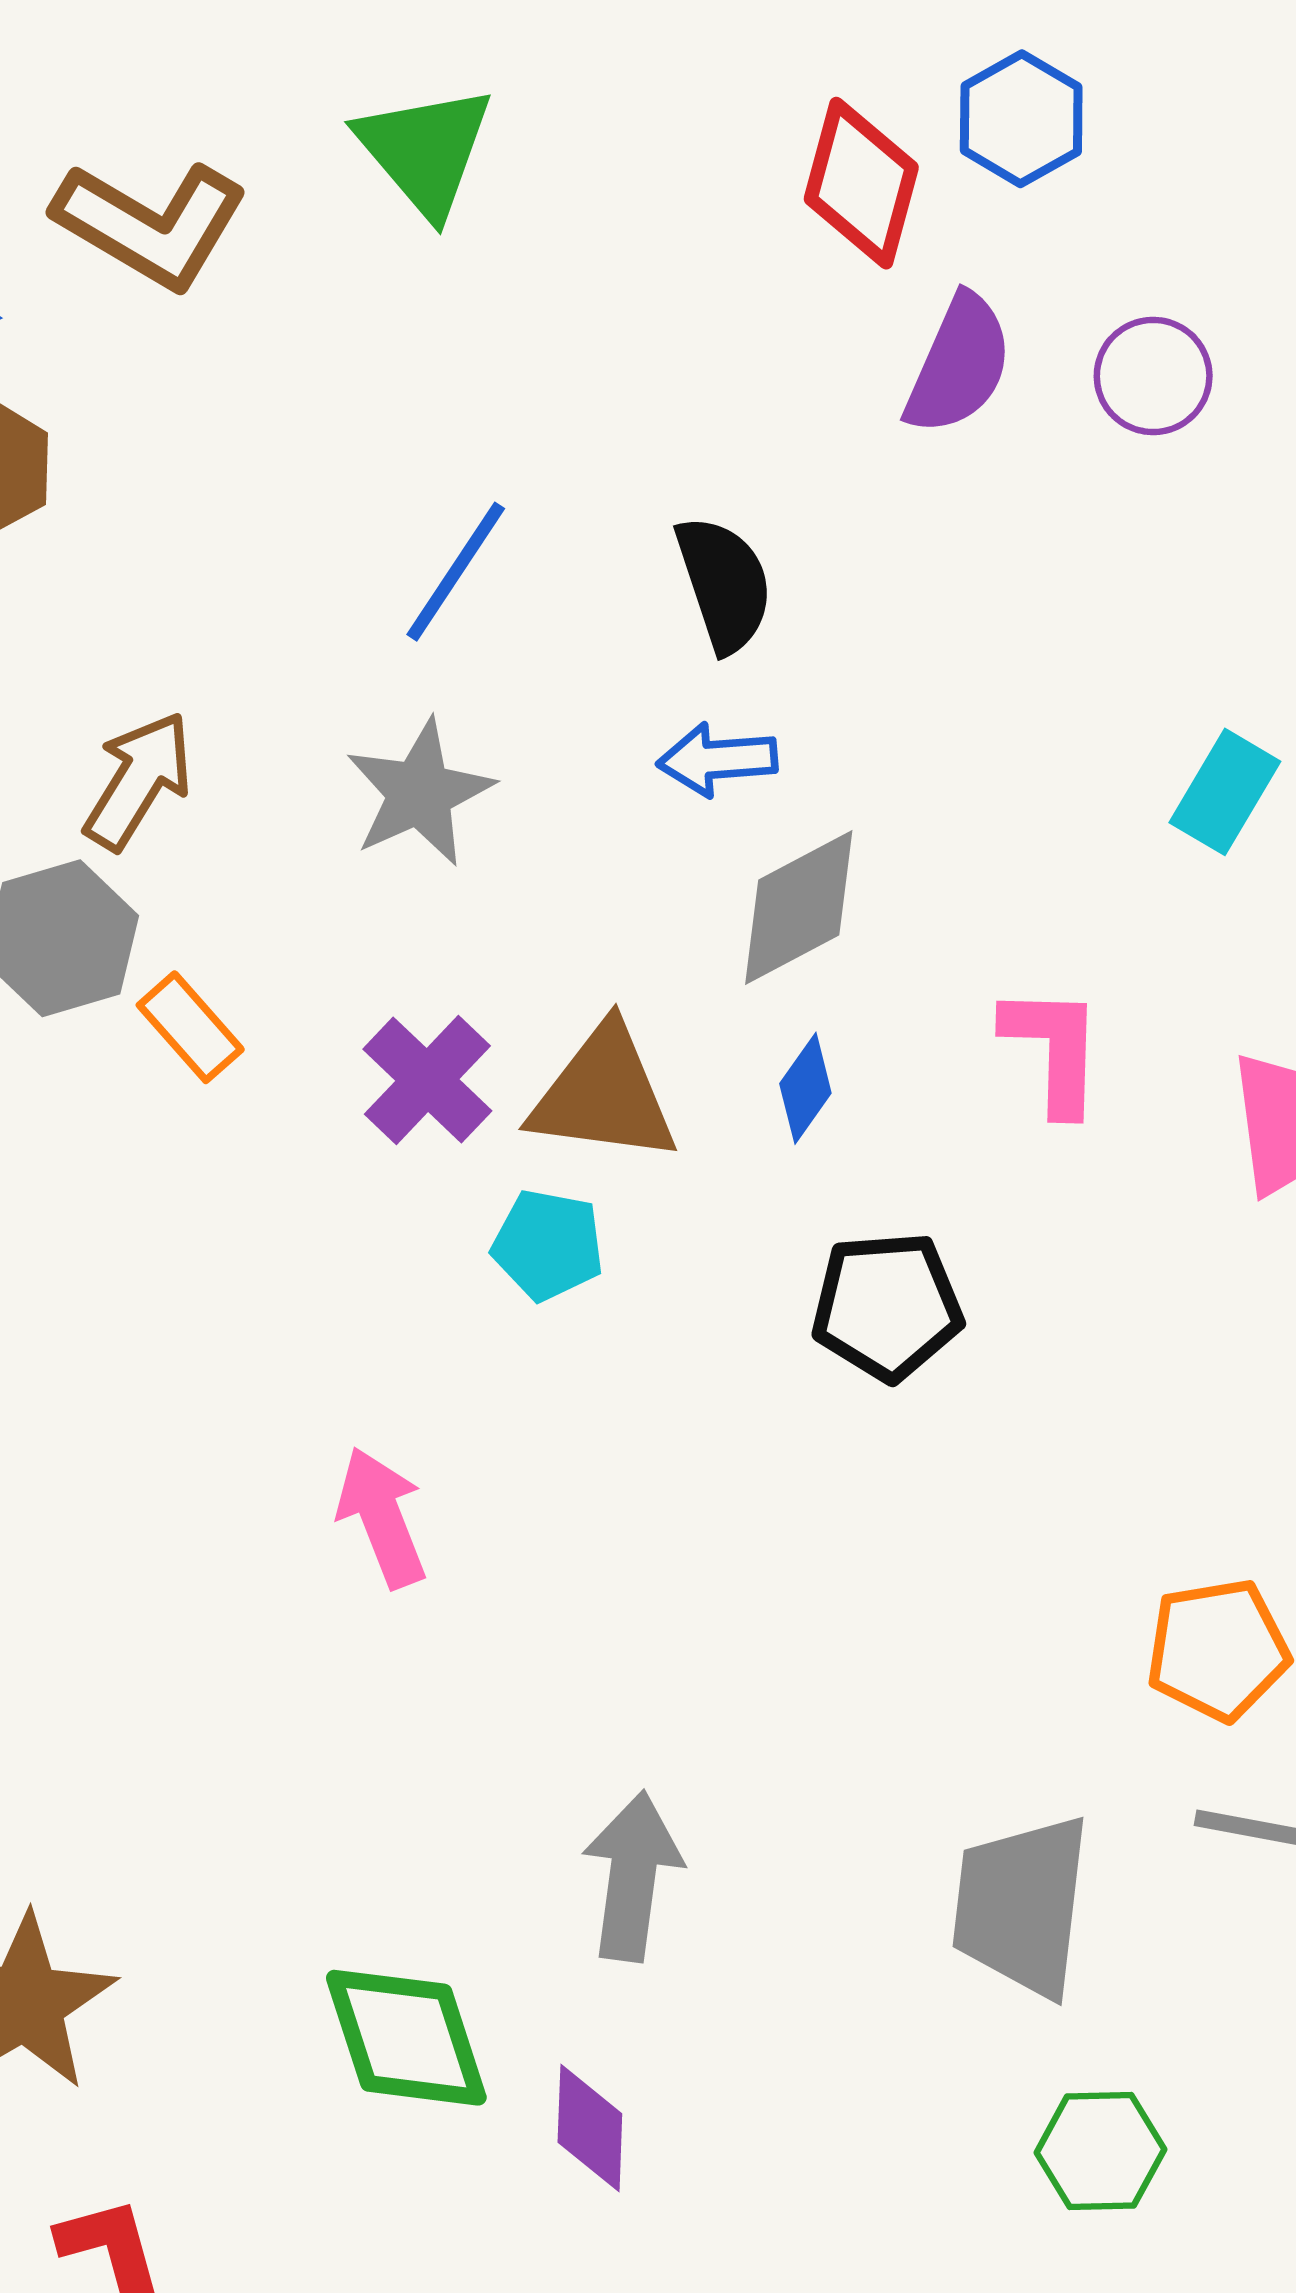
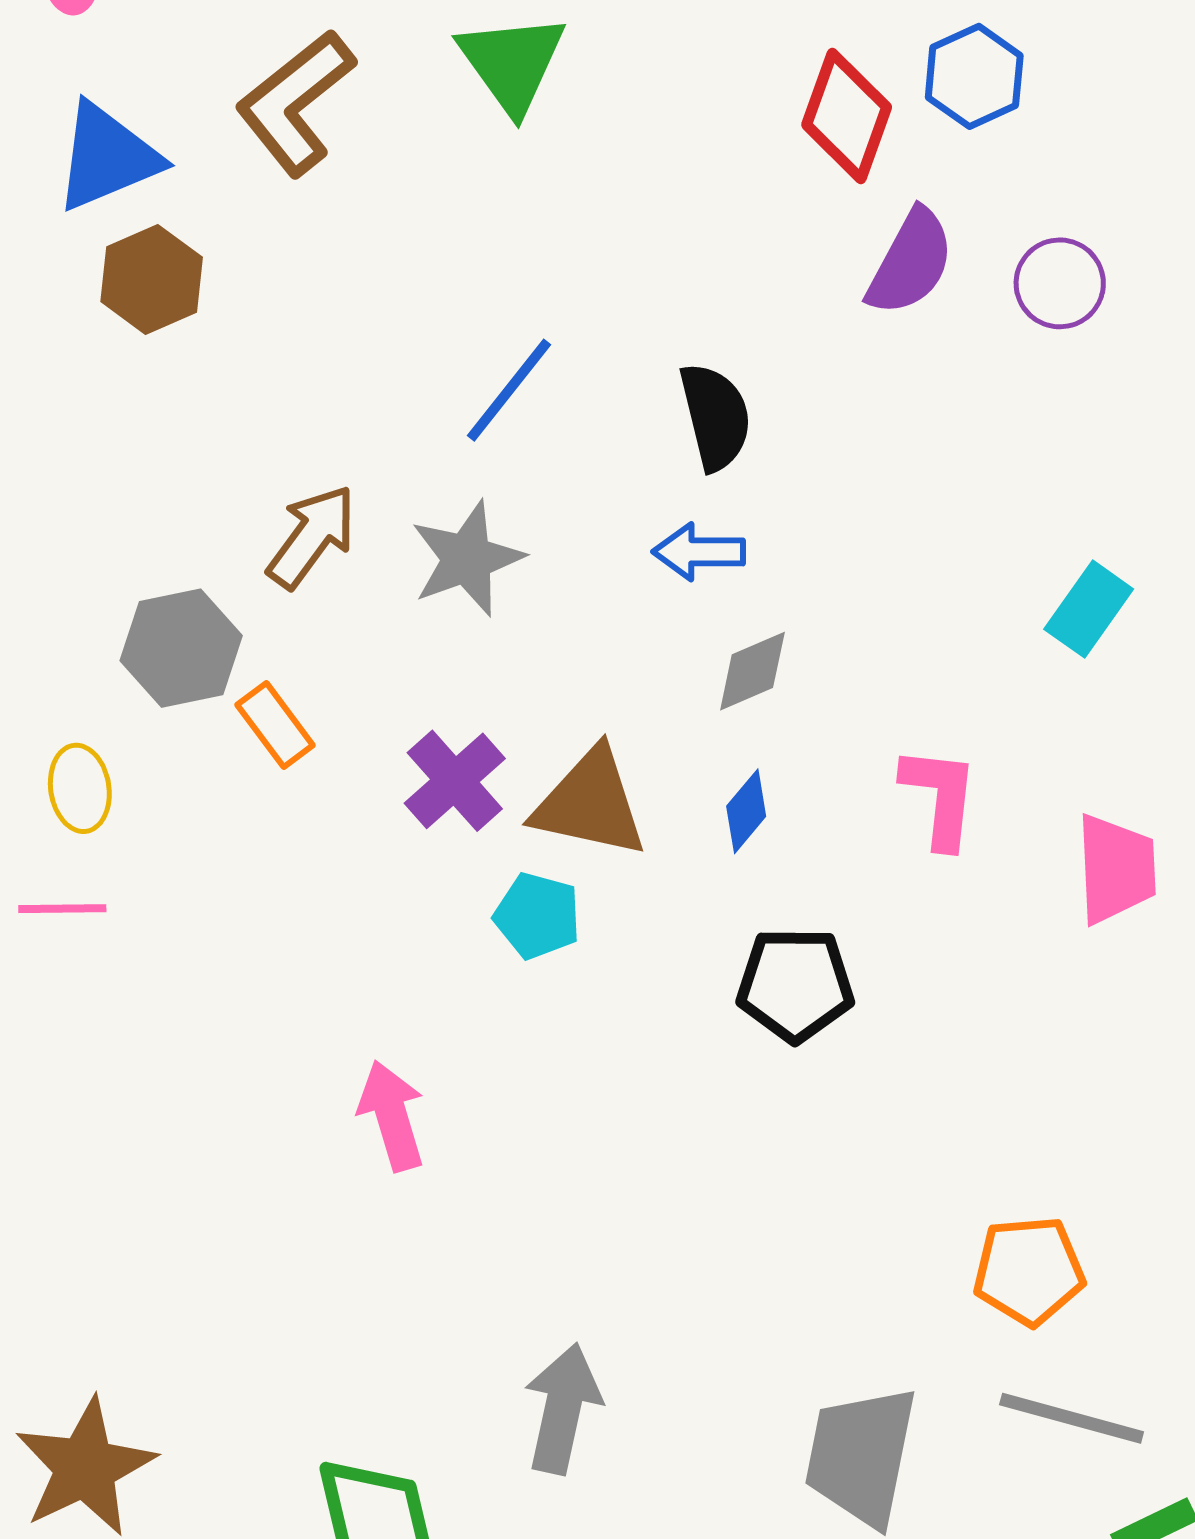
brown L-shape: (151, 224) -> (295, 103), turned 106
brown arrow: (138, 781) -> (312, 537), moved
gray diamond: (799, 907) -> (752, 671), size x0.7

